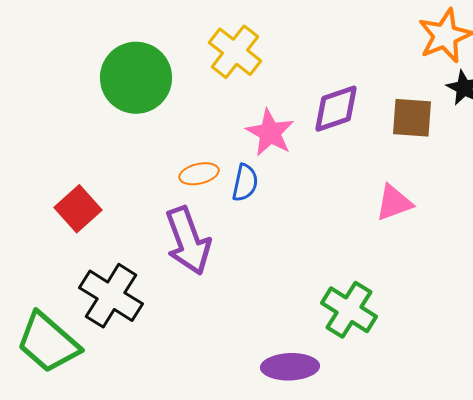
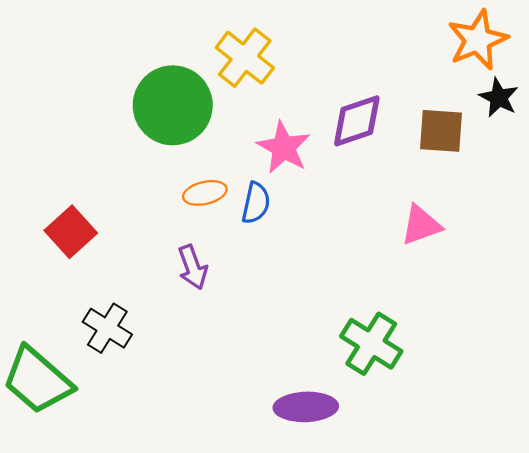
green circle: (136, 78) -> (173, 105), moved
purple arrow: (188, 241) -> (193, 267), size x0.6
black cross: (111, 296) -> (107, 328), size x0.7

